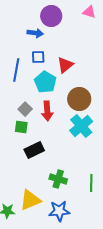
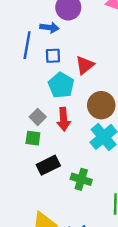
blue line: (16, 70) -> (27, 45), moved
green cross: (58, 179) -> (81, 179), moved

